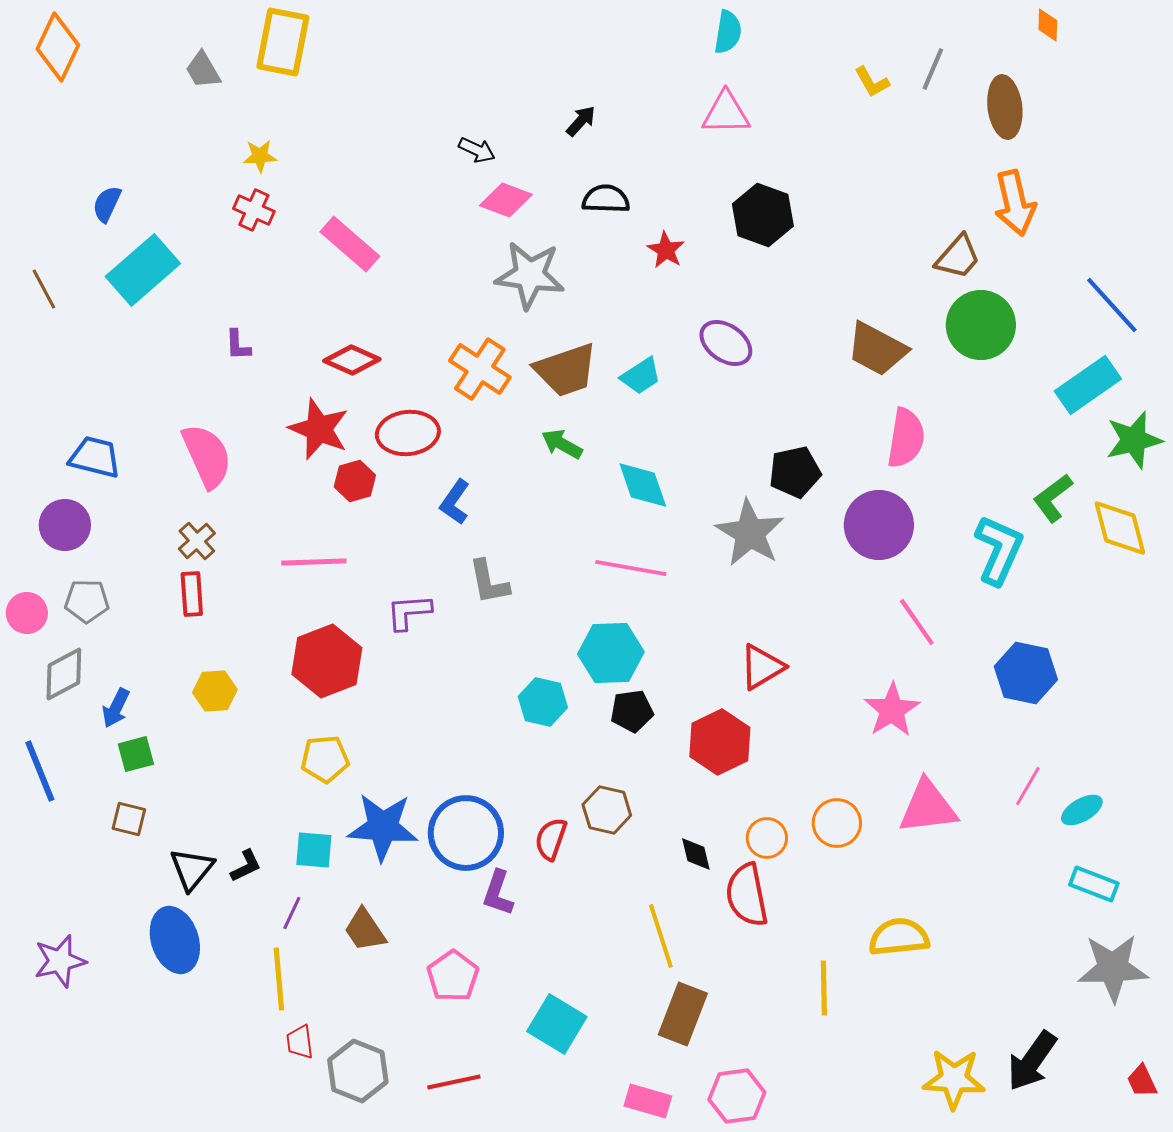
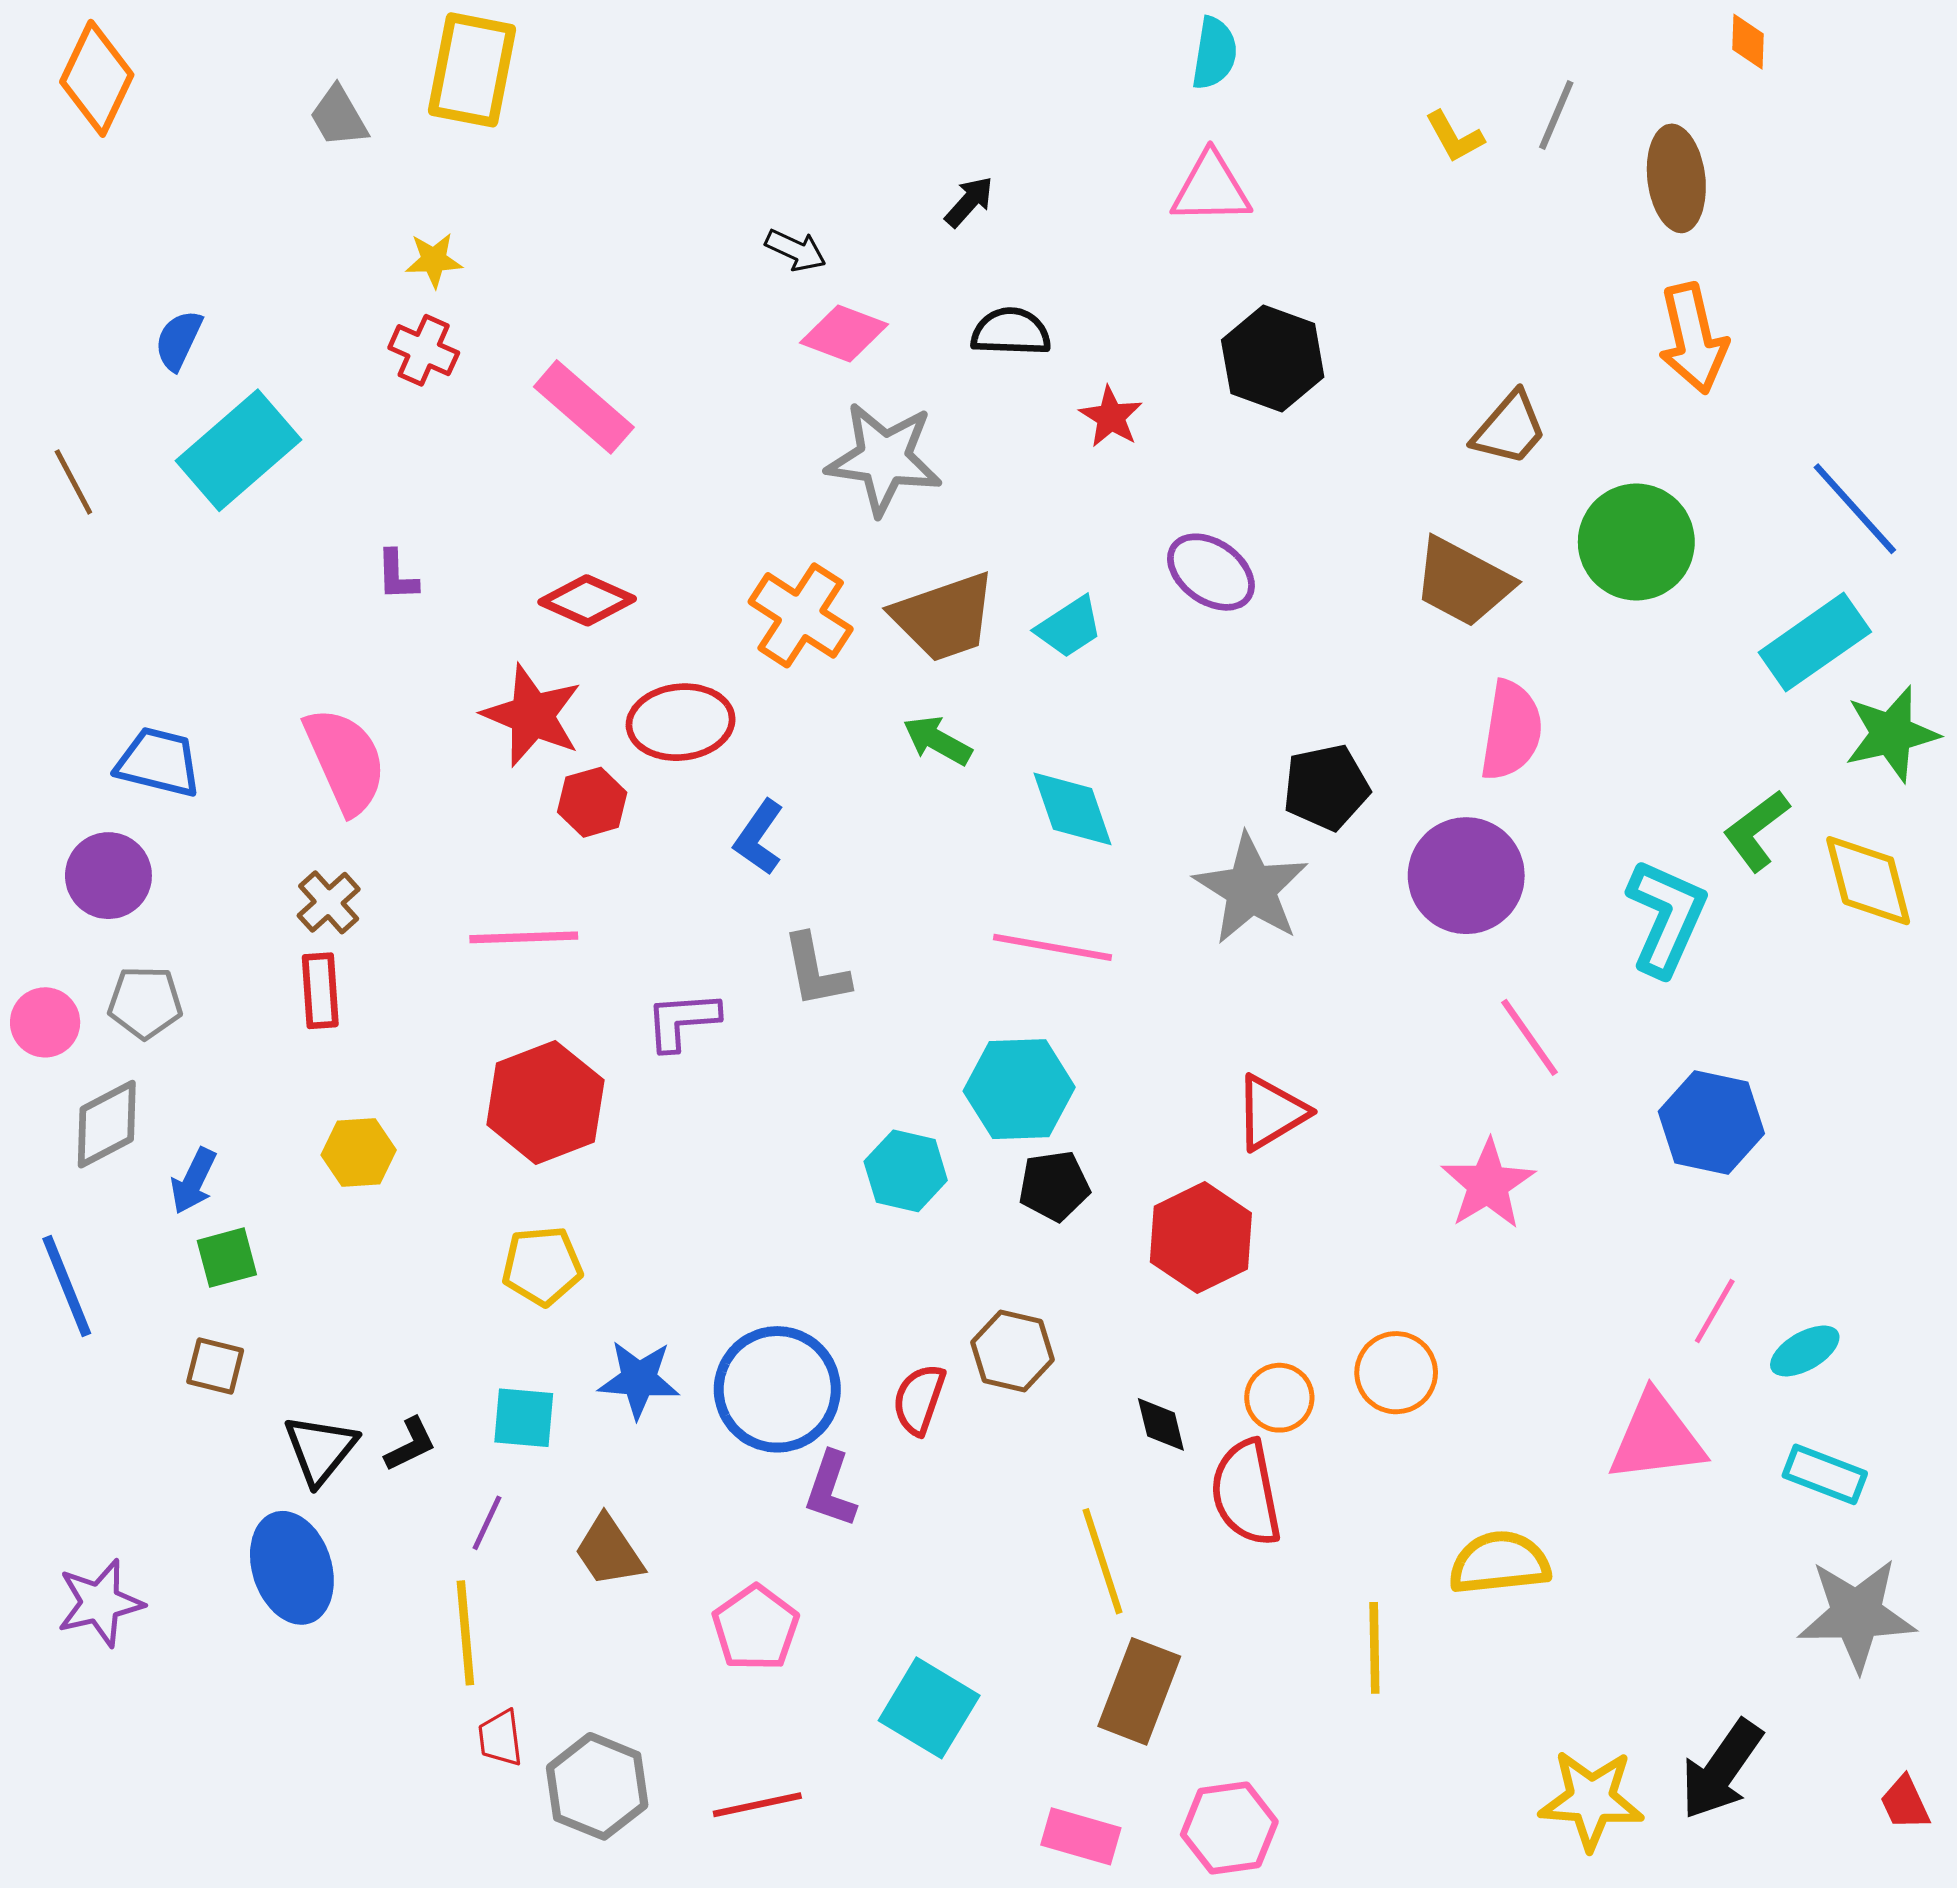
brown trapezoid: (958, 257) -> (1510, 429), moved
pink triangle: (928, 807) -> (1656, 1438), moved
blue star: (383, 827) -> (639, 1379), size x0.7

